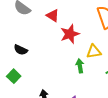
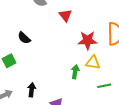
red star: (70, 34) -> (88, 40), moved

